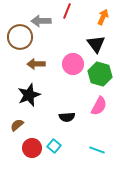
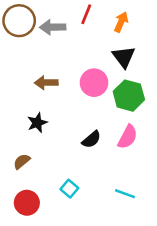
orange arrow: (103, 17) -> (121, 22), moved
brown circle: (20, 37) -> (19, 21), moved
black star: (29, 95) -> (37, 123), size x0.7
black semicircle: (67, 117) -> (91, 139), moved, turned -35
red circle: (32, 148) -> (27, 203), moved

